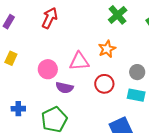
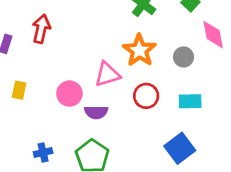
red arrow: (50, 18) -> (41, 29), moved
orange star: (107, 49) -> (139, 50), size x1.4
gray circle: (137, 72) -> (183, 57), moved

